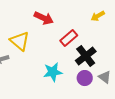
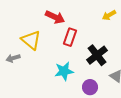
red rectangle: (69, 38) -> (70, 37), moved, turned -30
purple circle: (85, 78) -> (90, 87), moved

